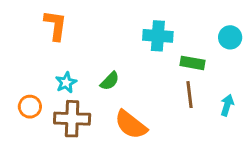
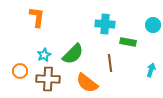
green semicircle: (110, 81) -> (73, 54), size x1.6
brown line: (189, 95) -> (110, 63), moved

